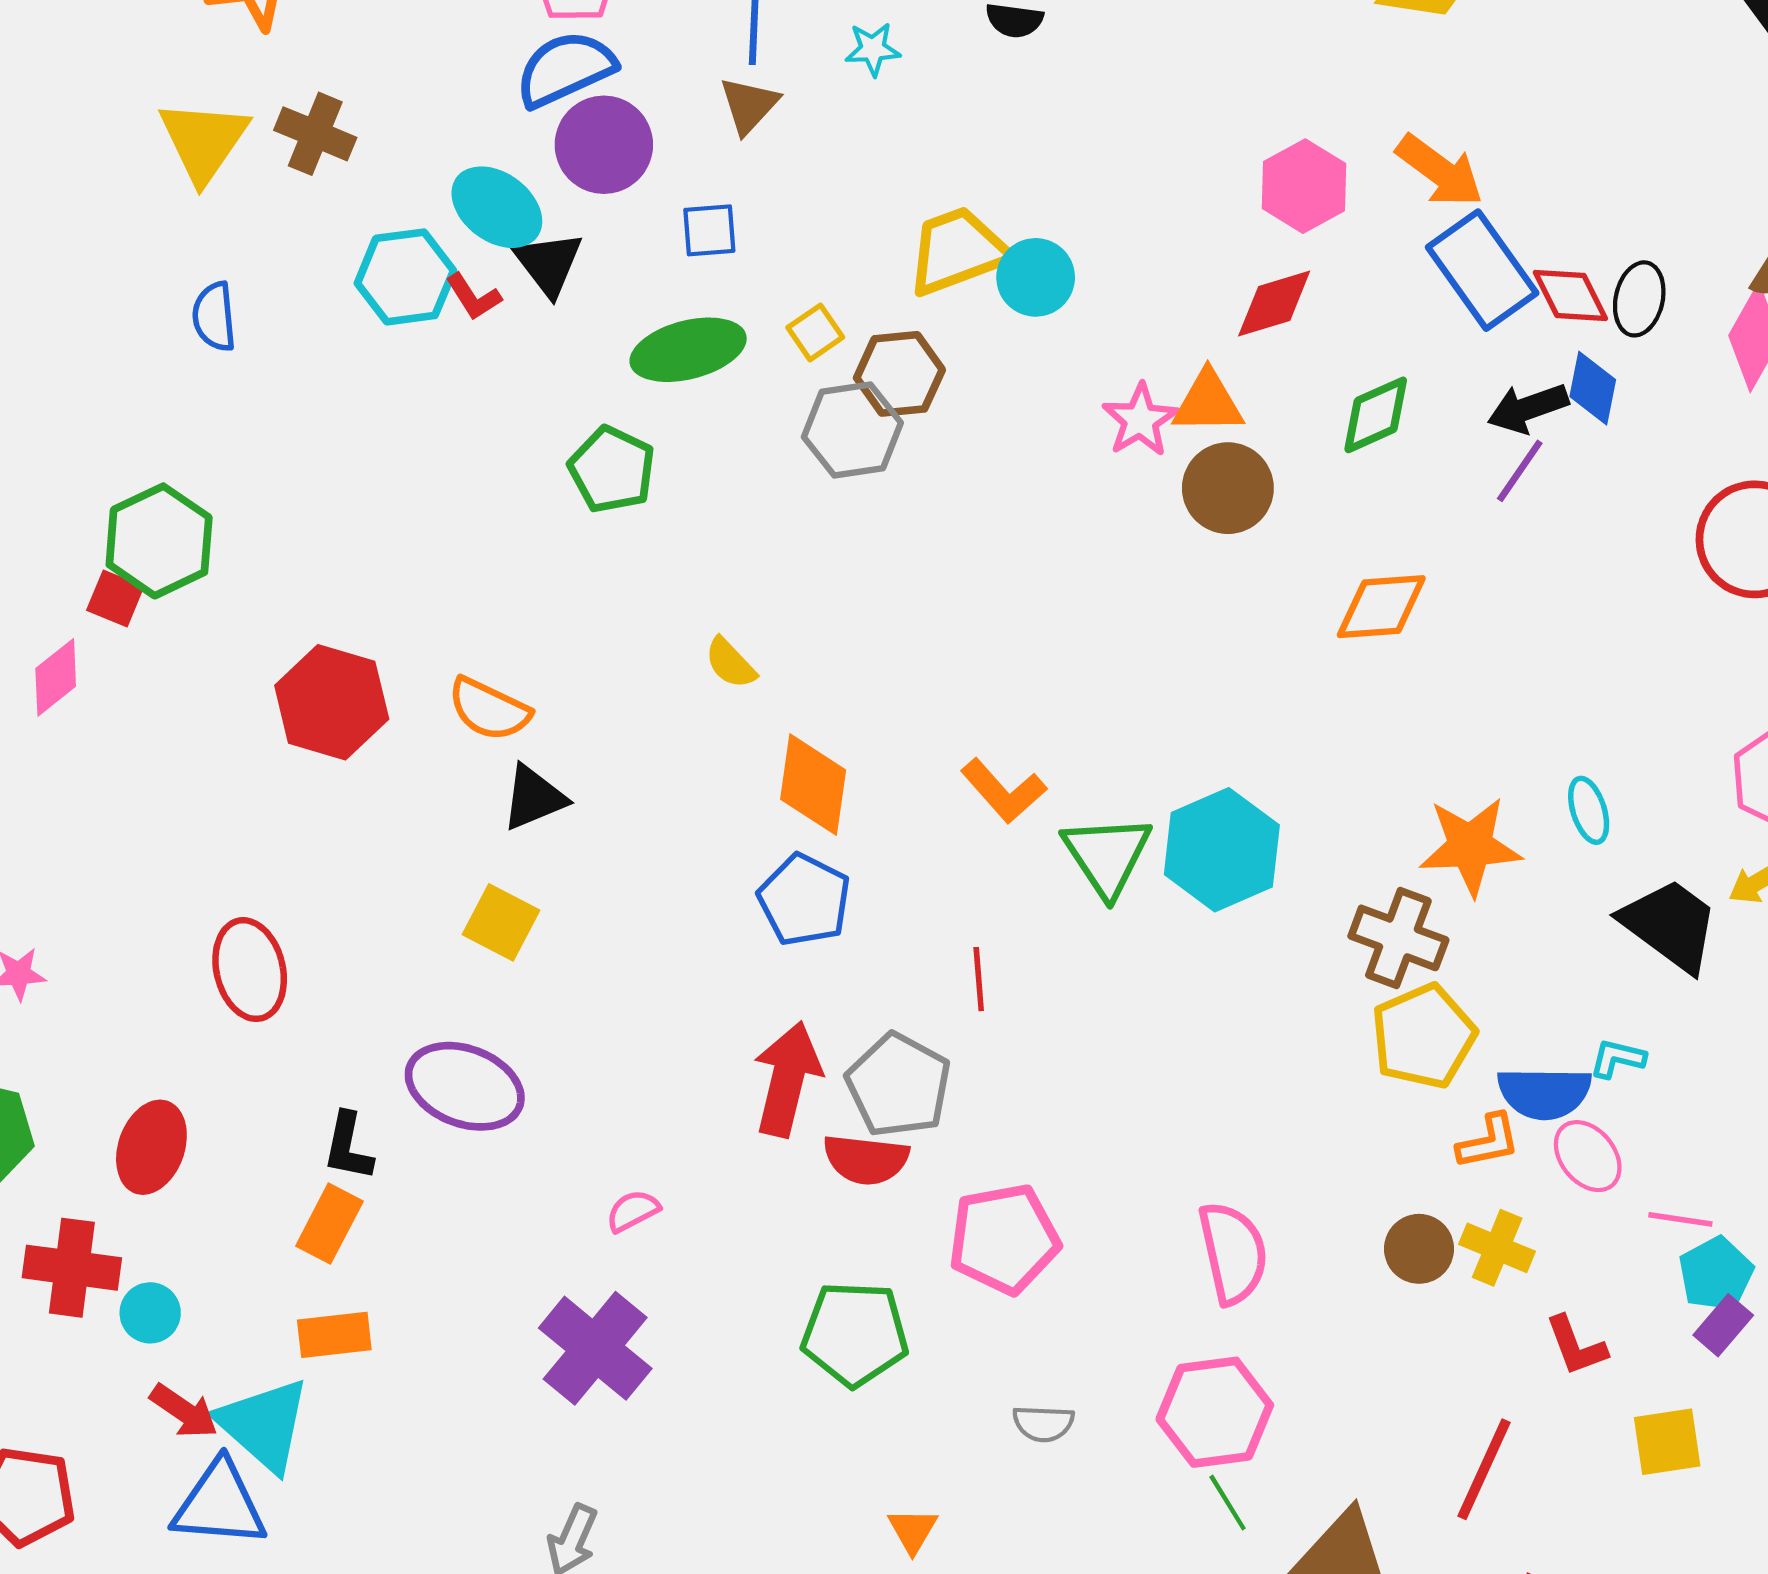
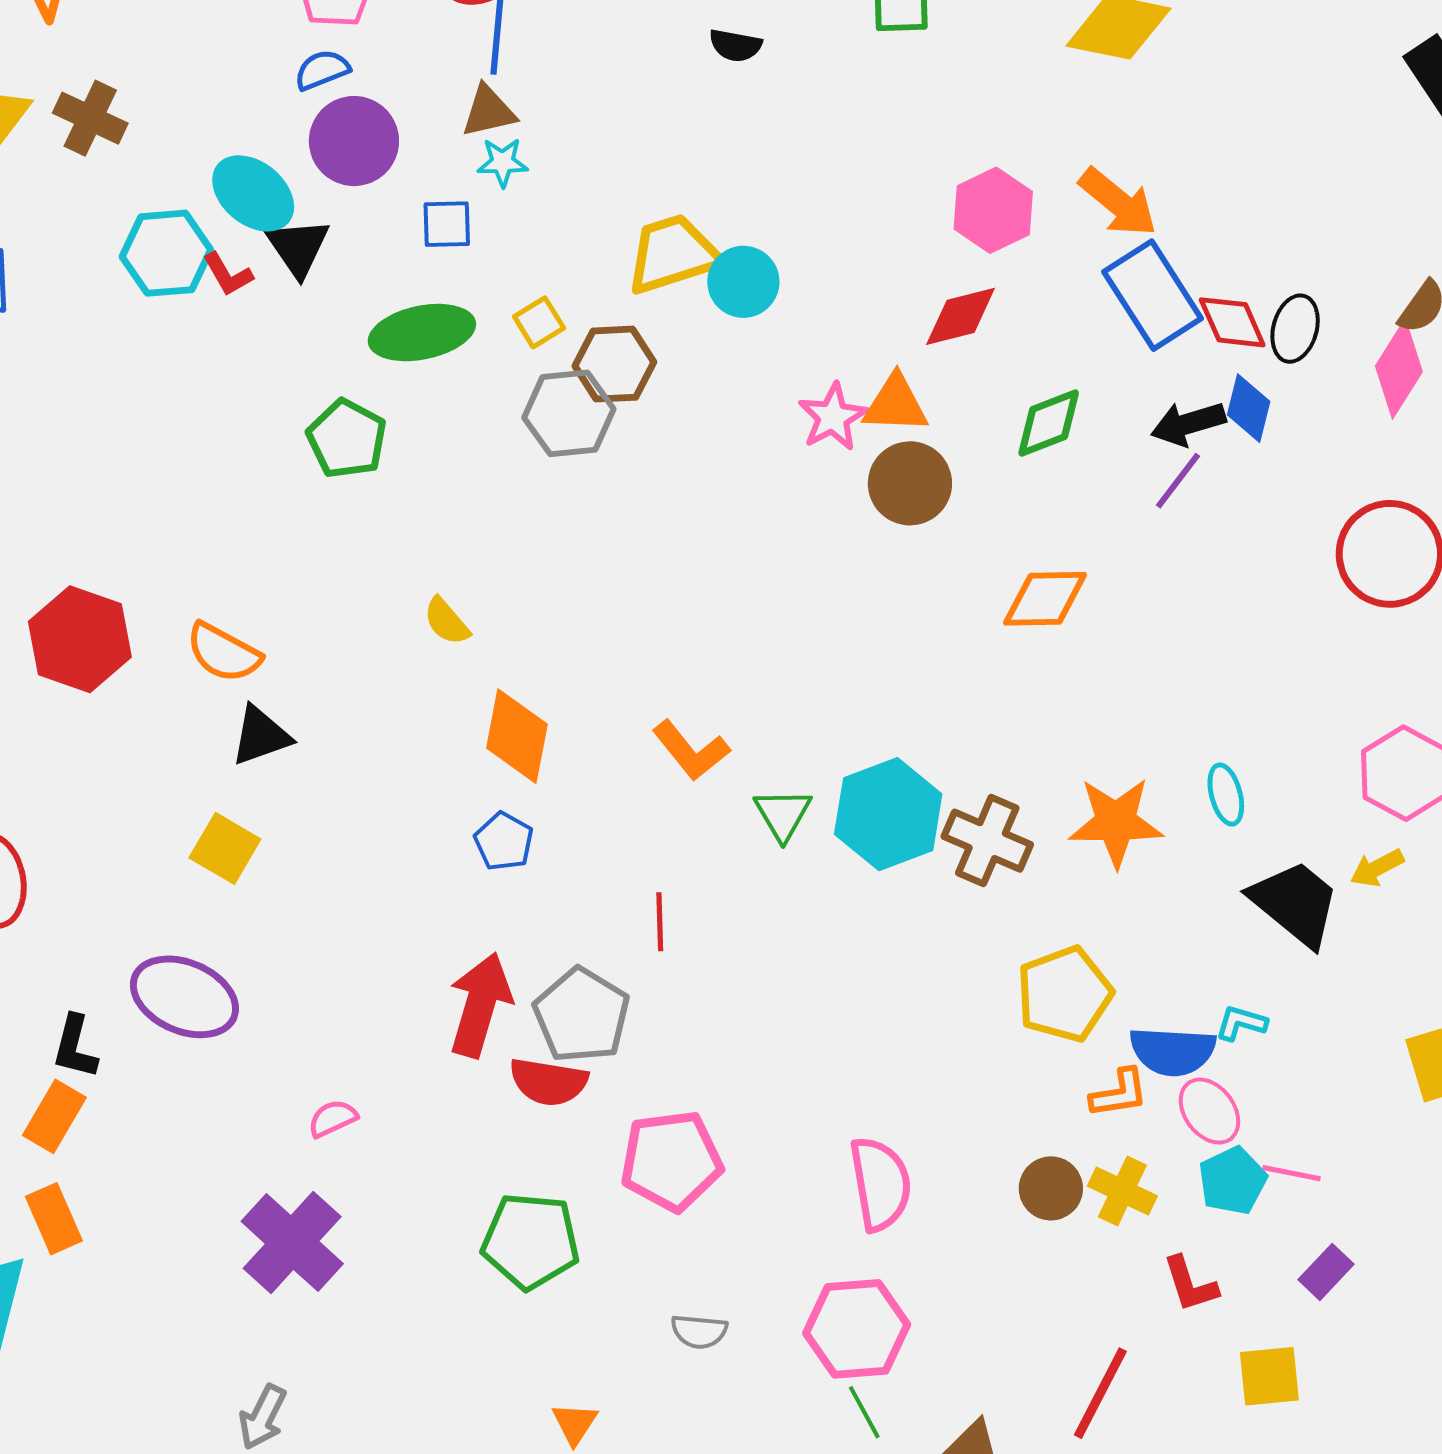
cyan star: (873, 49) -> (502, 162), moved
blue semicircle: (565, 69) -> (322, 70), size x0.6
brown triangle: (749, 105) -> (489, 111), turned 32
green triangle: (1107, 855) -> (783, 814), size x0.7
blue pentagon: (804, 900) -> (504, 841), size x0.7
brown cross: (1398, 938) -> (987, 841), moved
cyan pentagon: (1716, 1274) -> (1233, 1181), moved
orange rectangle: (334, 1335) -> (54, 1219), turned 70

